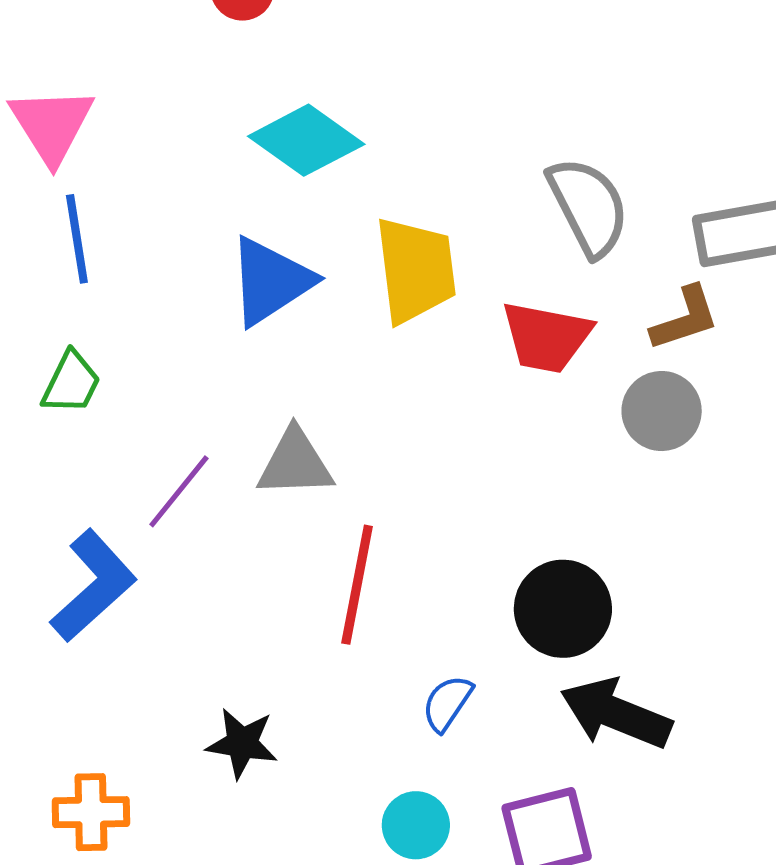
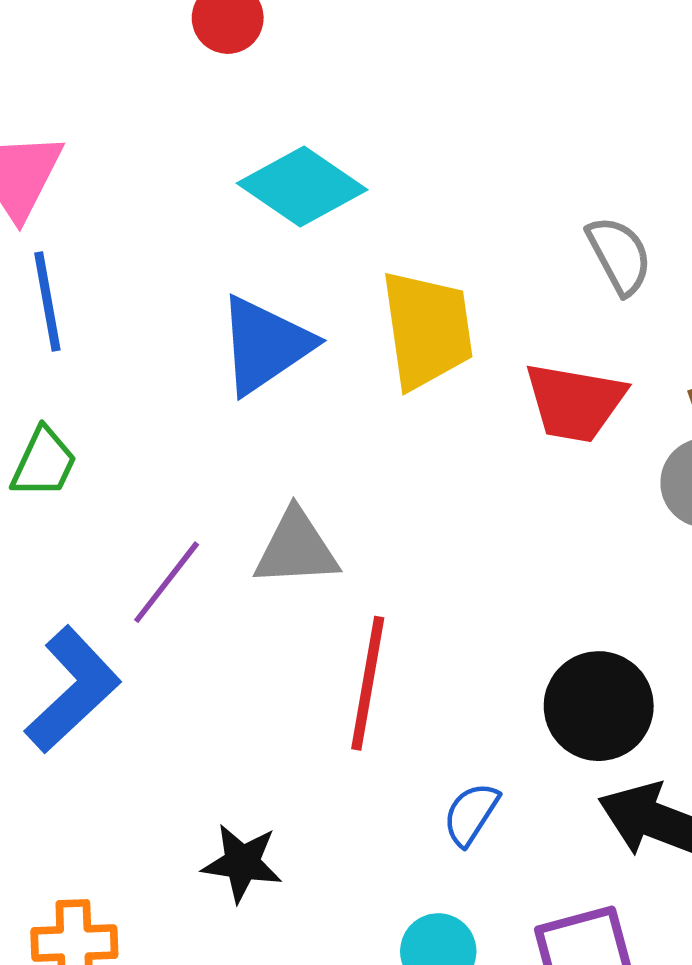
gray semicircle: (588, 207) -> (619, 255), size x0.7

